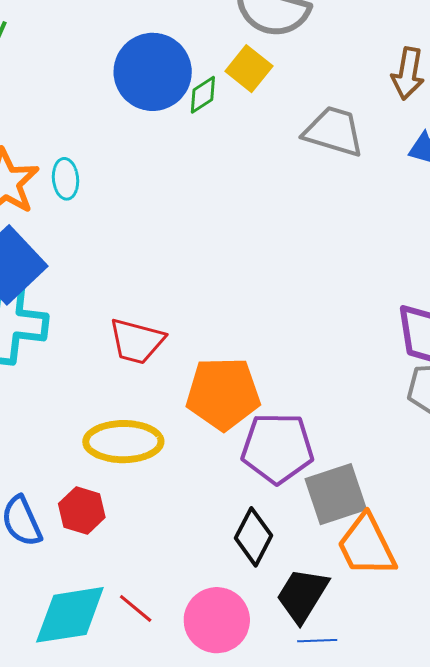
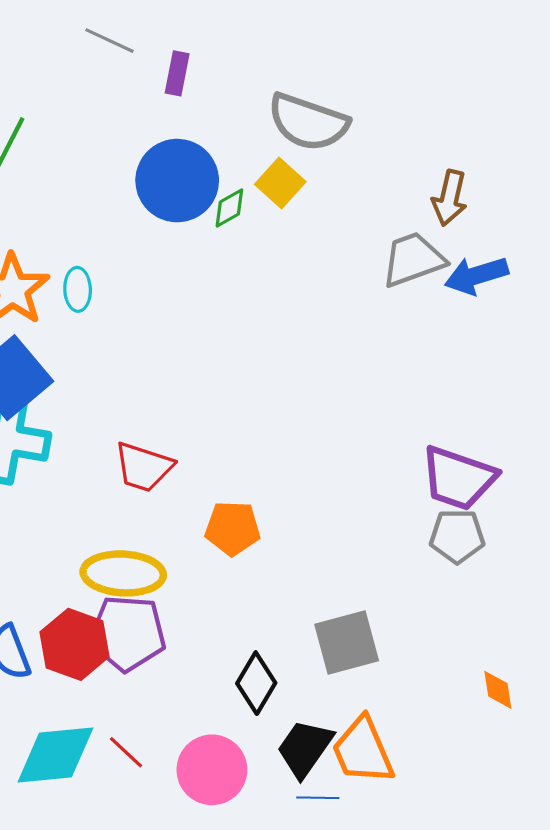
gray trapezoid: (334, 131) -> (413, 259), moved, turned -40
orange pentagon: (223, 394) -> (233, 528), size x0.7
purple pentagon: (277, 448) -> (127, 633), moved
red hexagon: (82, 510) -> (75, 644), size x1.4
orange trapezoid: (367, 546) -> (363, 751), moved

